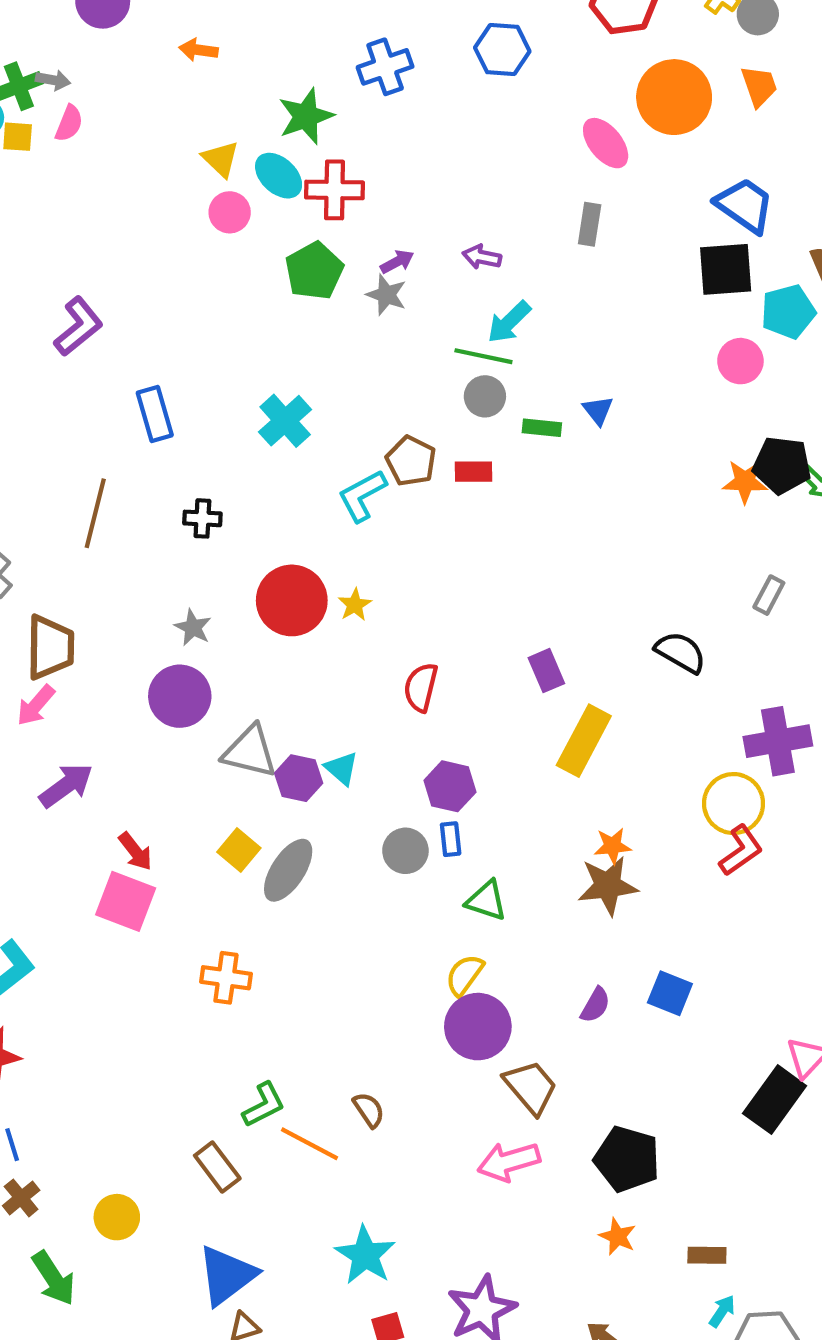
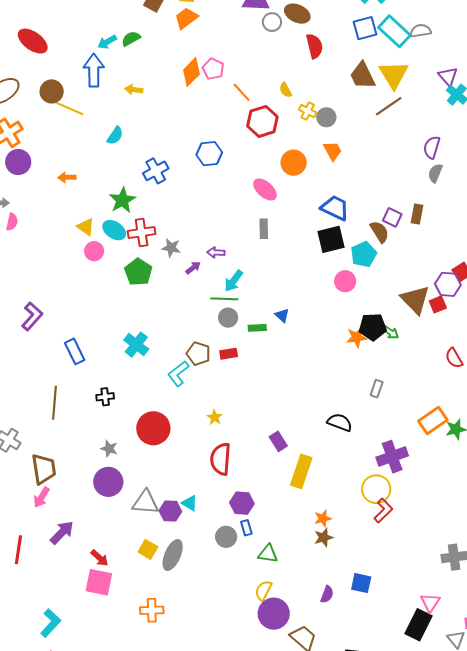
orange circle: (674, 97) -> (294, 163), size x0.7
purple arrow: (397, 262) -> (193, 268), moved
gray star: (386, 295) -> (171, 248), moved
yellow star: (355, 605) -> (215, 417), moved
red semicircle: (421, 687) -> (221, 459), size x1.4
brown star: (608, 886) -> (324, 537), size x0.7

